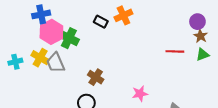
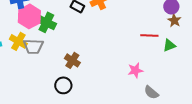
green triangle: (203, 55) -> (169, 45), moved
gray trapezoid: (56, 63) -> (33, 46), turned -65
pink star: (140, 94) -> (135, 70), moved

